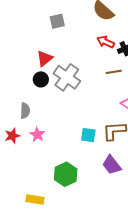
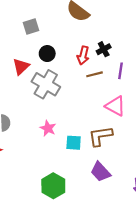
red arrow: (106, 42) -> (83, 55), moved, turned -96
black circle: (41, 79) -> (47, 54), moved
pink star: (37, 135) -> (48, 128), moved

